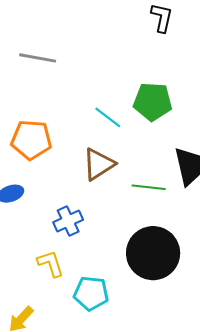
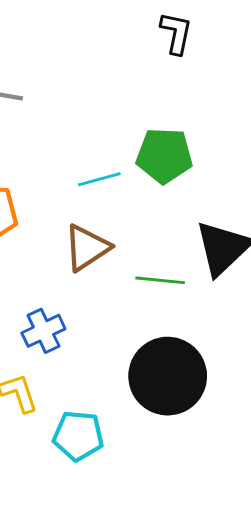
cyan line: (108, 117) -> (99, 179), turned -52

